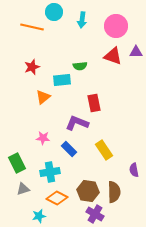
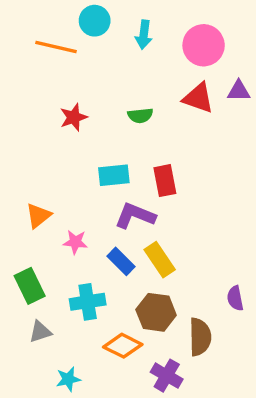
red star: (32, 67) -> (74, 117), moved
cyan rectangle: (62, 80) -> (114, 175), moved
orange triangle: (43, 97) -> (38, 216), moved
yellow rectangle: (104, 150) -> (160, 260), moved
brown hexagon: (88, 191) -> (156, 312), moved
orange diamond: (57, 198) -> (123, 346), moved

